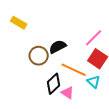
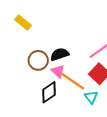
pink triangle: (68, 93) -> (58, 71), moved

